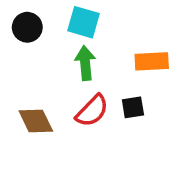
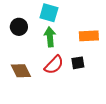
black circle: (27, 27) -> (19, 27), moved

